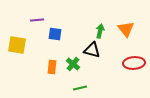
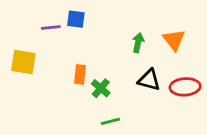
blue square: (55, 34) -> (76, 19), moved
black triangle: (92, 50) -> (149, 80), moved
orange rectangle: (52, 67) -> (80, 74), moved

